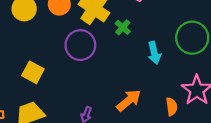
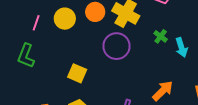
green cross: (123, 27) -> (161, 36), moved

